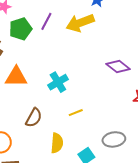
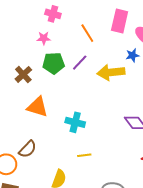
cyan cross: (58, 82) -> (75, 122), turned 30
brown semicircle: (34, 118) -> (28, 149), moved

